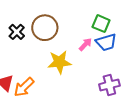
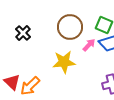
brown circle: (45, 28) -> (70, 27), moved

